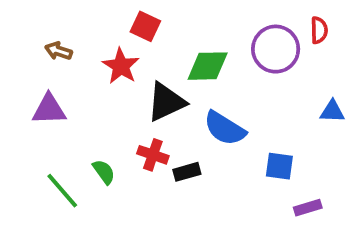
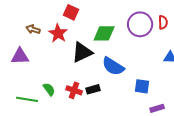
red semicircle: (319, 30) -> (163, 22), moved
brown arrow: (59, 51) -> (33, 29), moved
red cross: (153, 155) -> (74, 90), moved
green line: (62, 191) -> (27, 99), turned -40

